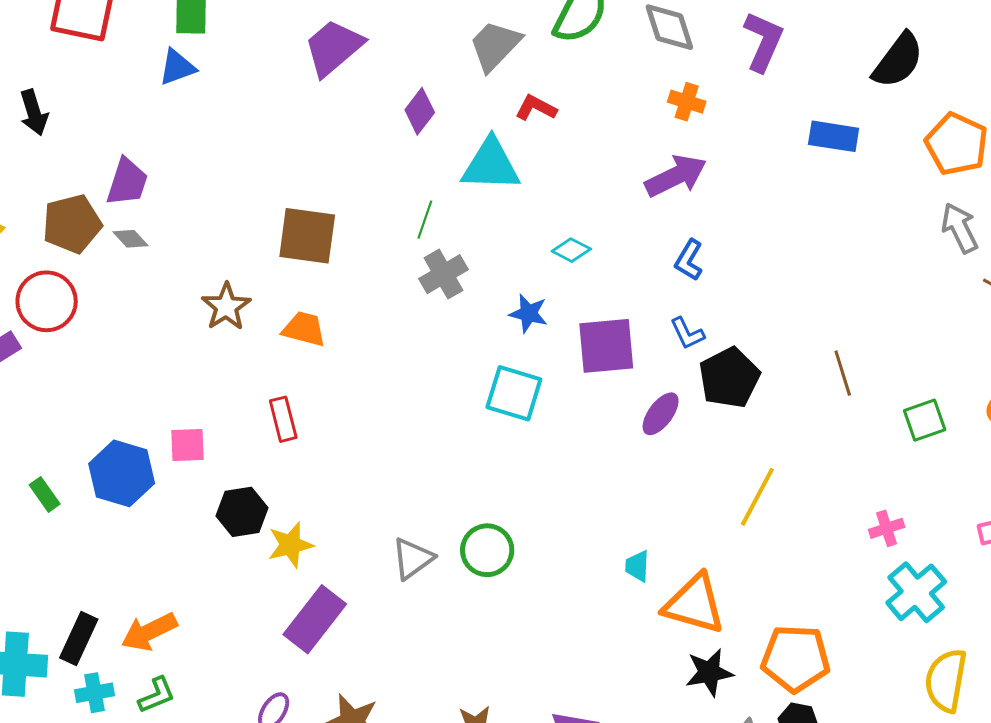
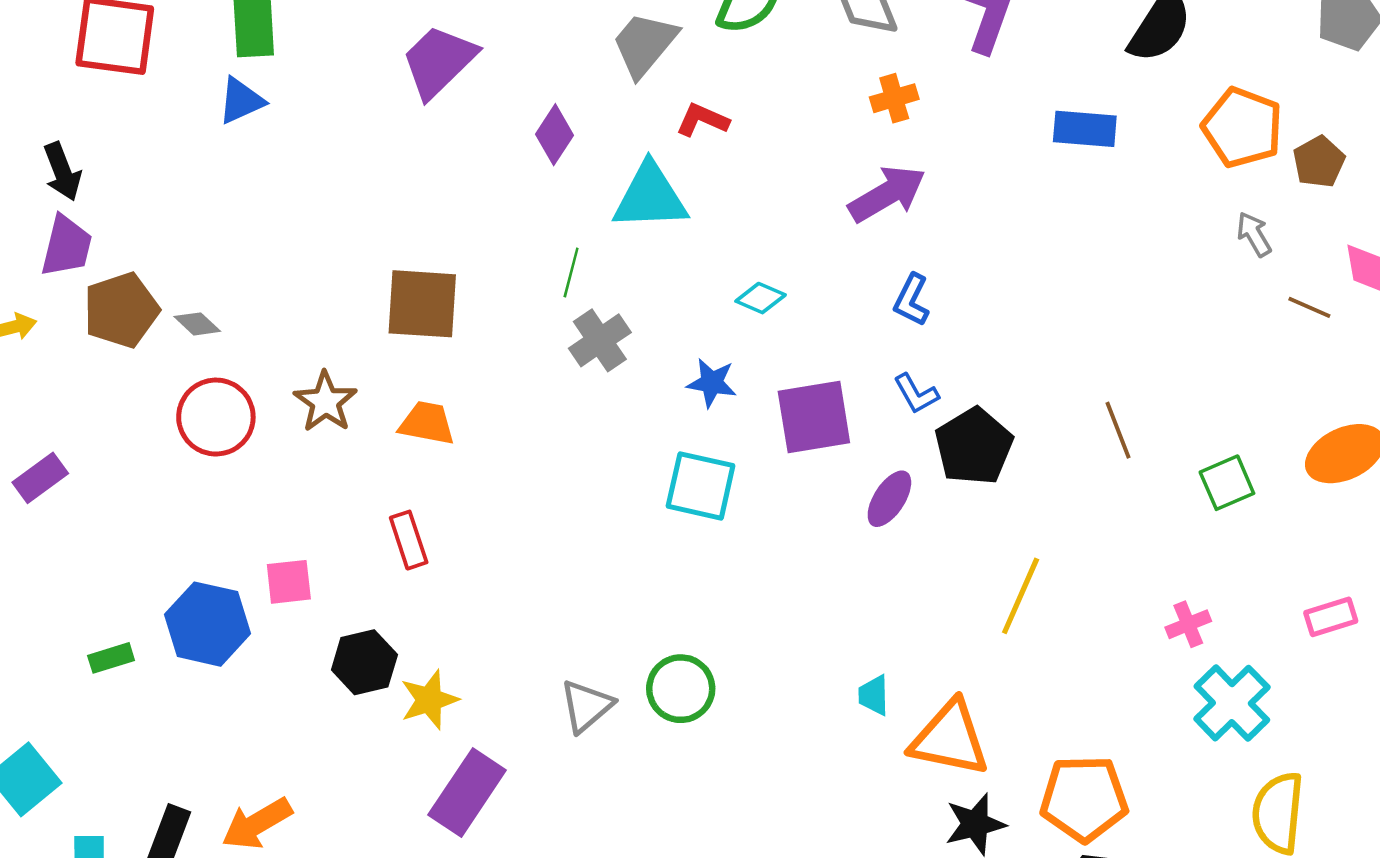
orange cross: (687, 102) -> (894, 98), turned -30
purple trapezoid: (127, 182) -> (66, 246), moved
gray arrow: (960, 228) -> (1254, 234), size x0.7
red circle: (47, 301) -> (216, 417), moved
green rectangle: (45, 494) -> (111, 658), turned -68

